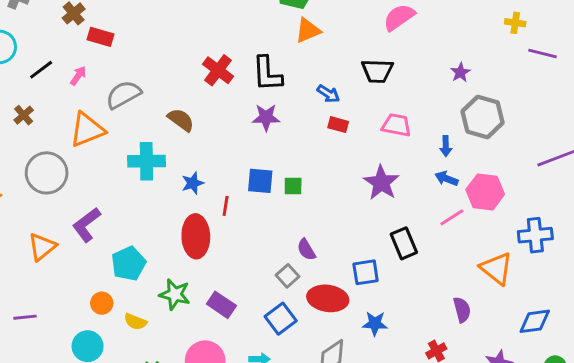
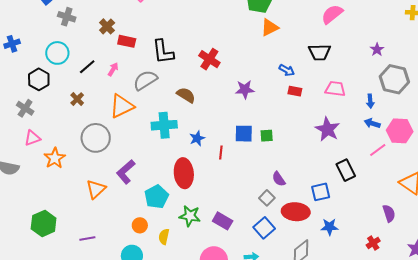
black L-shape: (267, 74) -> (163, 52), moved
red ellipse: (196, 236) -> (184, 173), moved
yellow semicircle: (135, 322) -> (164, 237), turned 84

